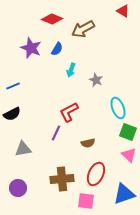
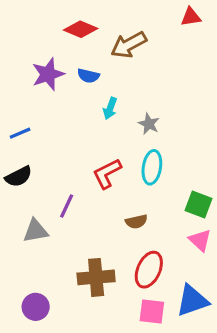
red triangle: (123, 11) -> (191, 17), turned -40
purple star: (31, 48) -> (48, 74), turned 30
blue semicircle: (57, 49) -> (88, 76), turned 72
cyan ellipse: (118, 108) -> (152, 167), moved, turned 30
purple line: (56, 133) -> (67, 206), moved
purple circle: (18, 188) -> (36, 307), moved
pink square: (86, 201) -> (152, 311), moved

